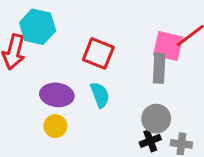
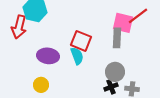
red square: (98, 53) -> (81, 41), moved
yellow circle: (55, 126) -> (41, 85), moved

